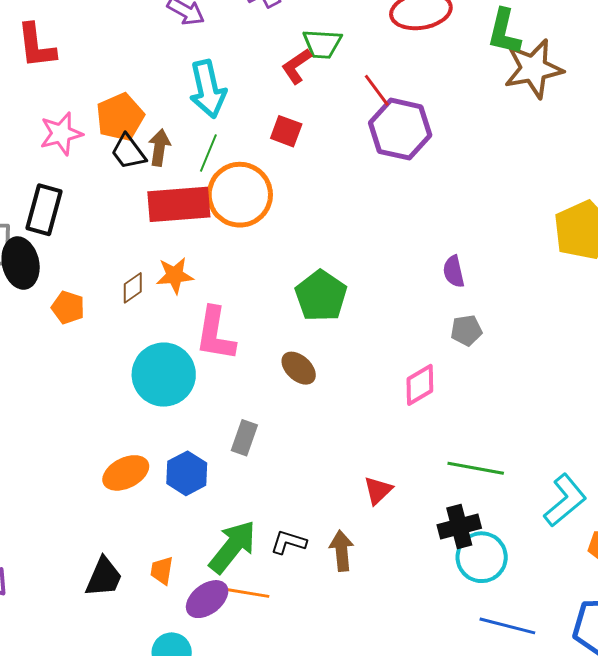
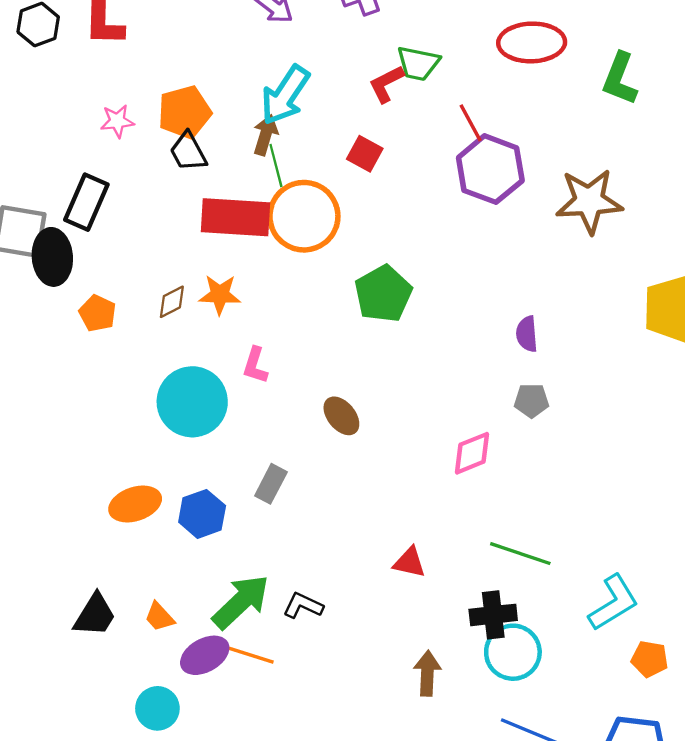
brown star: (534, 69) -> (589, 201), moved
cyan arrow: (208, 89) -> (285, 95), turned 38
pink star: (61, 134) -> (117, 121), size x0.7
brown arrow: (159, 148) -> (265, 135), moved
green line: (208, 153) -> (276, 165), turned -45
green pentagon: (321, 296) -> (383, 294), moved
pink L-shape: (215, 334) -> (255, 365), size x0.6
red triangle: (378, 490) -> (409, 562), turned 48
brown arrow: (342, 551) -> (427, 673), moved
orange trapezoid: (162, 571) -> (159, 617), turned -60

